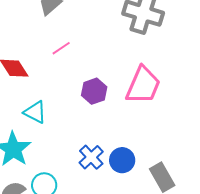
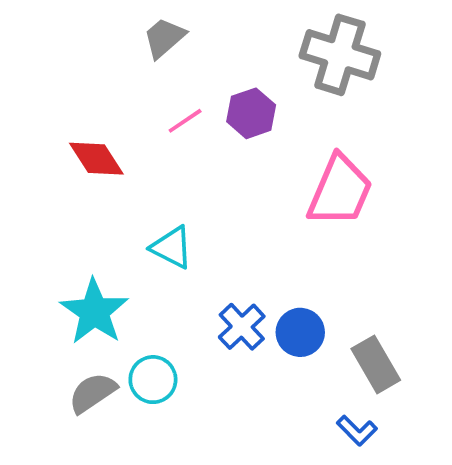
purple hexagon: (94, 91) -> (251, 113), moved
cyan triangle: (35, 112) -> (172, 247), moved

